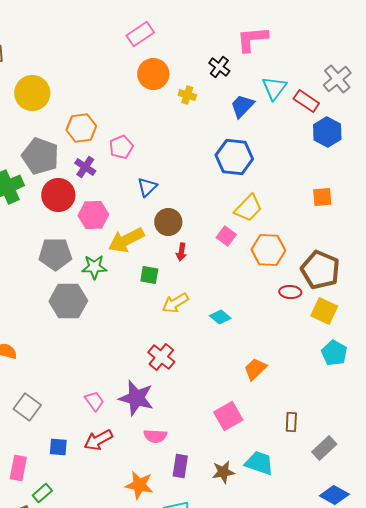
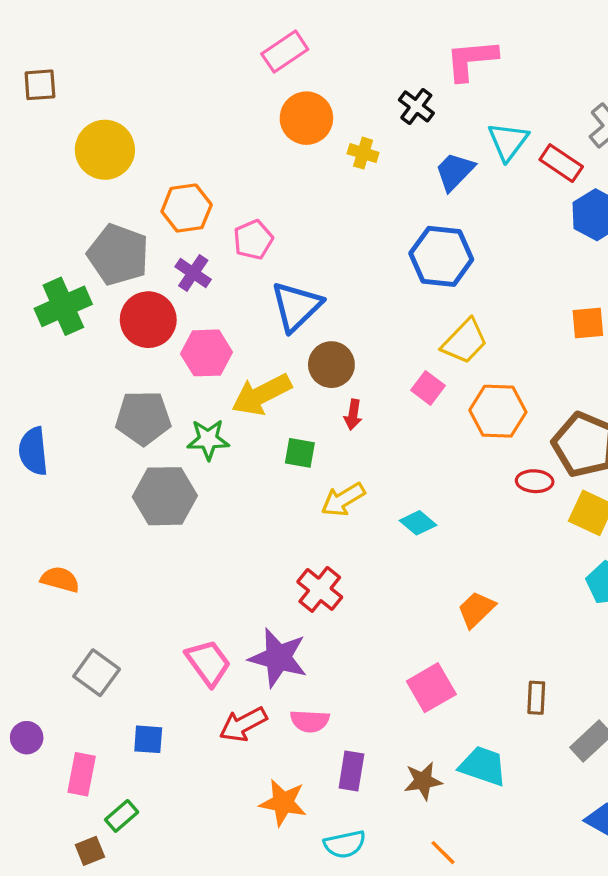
blue triangle: (147, 187) -> (296, 306), size x1.6
pink trapezoid: (94, 401) -> (208, 663), size x1.4
red arrow: (98, 440) -> (243, 724), moved

